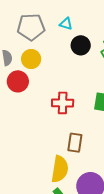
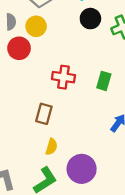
brown rectangle: (75, 143) -> (44, 114), moved
yellow semicircle: (60, 169) -> (52, 147), size x0.6

